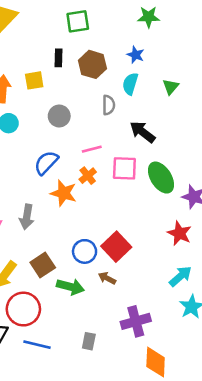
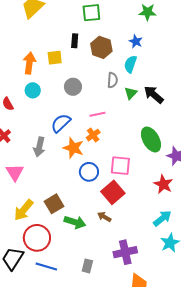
green triangle: (171, 87) -> (131, 93), moved
black arrow: (142, 132) -> (154, 95), moved
pink square: (124, 168) -> (120, 166), moved
gray arrow: (27, 217) -> (39, 147), moved
blue circle: (85, 251) -> (89, 172), moved

